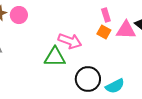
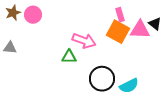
orange square: (104, 32) -> (118, 32), size x1.6
green triangle: (55, 57) -> (69, 57), size x0.7

